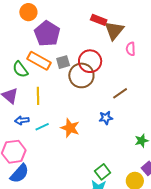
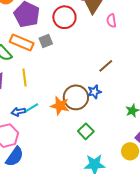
red circle: (90, 61) -> (64, 17), moved
brown circle: (81, 75) -> (76, 97), moved
blue arrow: (22, 120) -> (18, 112), moved
green square: (103, 172) -> (86, 131), moved

